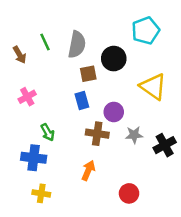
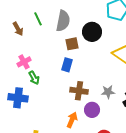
blue rectangle: (82, 101) -> (67, 65), turned 32
purple circle: (114, 112) -> (92, 110), moved
green arrow: (48, 132) -> (34, 78), moved
blue cross: (34, 158) -> (18, 98), moved

